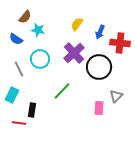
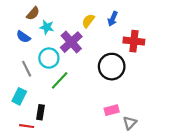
blue arrow: (100, 32) -> (113, 19), moved
purple cross: (74, 53) -> (71, 42), moved
green line: (62, 91) -> (60, 80), moved
gray triangle: (116, 96) -> (130, 123), moved
pink rectangle: (99, 108) -> (112, 110), turned 72

